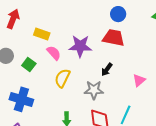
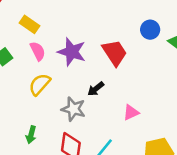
blue circle: (118, 14) -> (150, 30), moved
red trapezoid: (114, 38) -> (115, 53), turned 30

